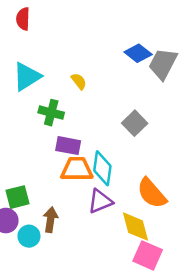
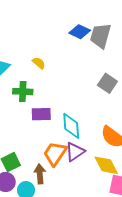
gray square: (135, 123) -> (107, 83), moved
orange trapezoid: (77, 169) -> (55, 154), moved, turned -44

